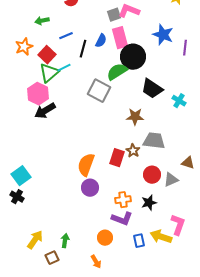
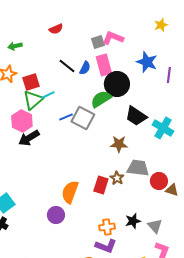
green arrow: (42, 21) -> (15, 46), moved
blue line: (66, 36) -> (66, 117), moved
black line: (83, 49) -> (67, 66), moved, turned -66
red square: (47, 55) -> (31, 82), turned 30
cyan cross: (179, 101) -> (163, 128), size x1.5
red circle: (152, 175) -> (159, 181), moved
gray triangle: (171, 180) -> (155, 226), moved, turned -49
purple circle: (90, 188) -> (56, 215), moved
black star: (149, 203) -> (133, 221), moved

